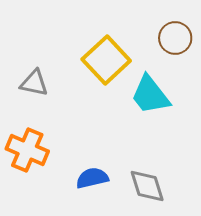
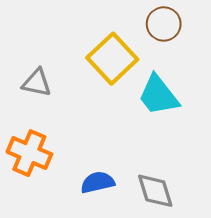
brown circle: (175, 38) -> (164, 24), moved

